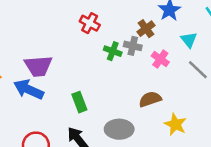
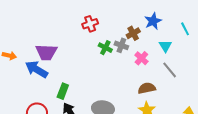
red cross: (90, 23) -> (90, 24), turned 35
brown semicircle: (150, 99) -> (147, 88), moved
green rectangle: (79, 102) -> (63, 91), moved, turned 35

